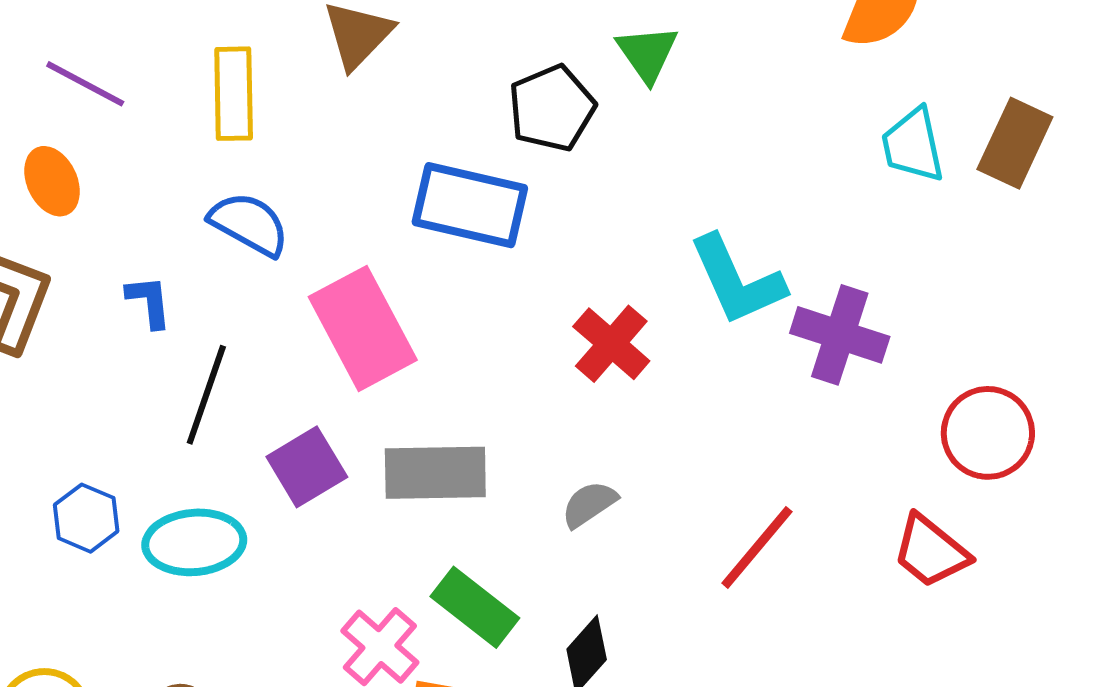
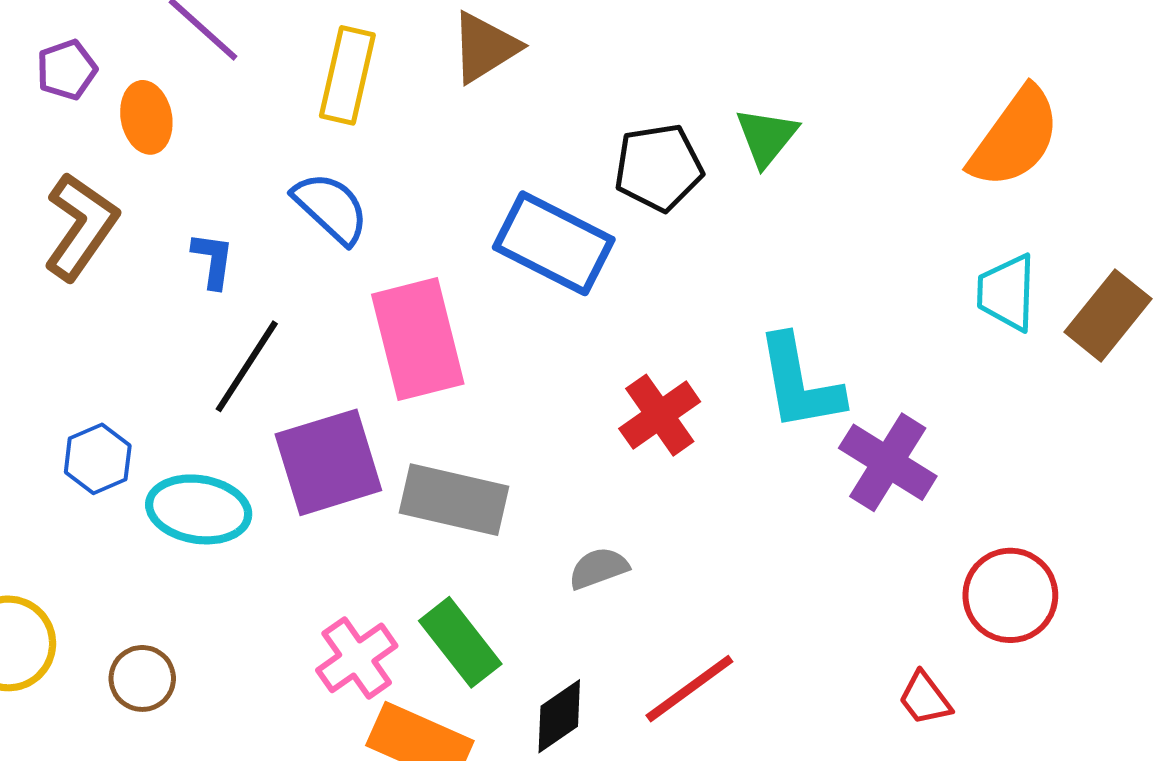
purple square: (307, 467) -> (328, 462), size x1.4
red line: (757, 547) -> (689, 689), moved
red trapezoid: (931, 551) -> (925, 699), size x0.7

